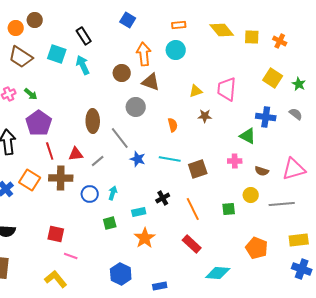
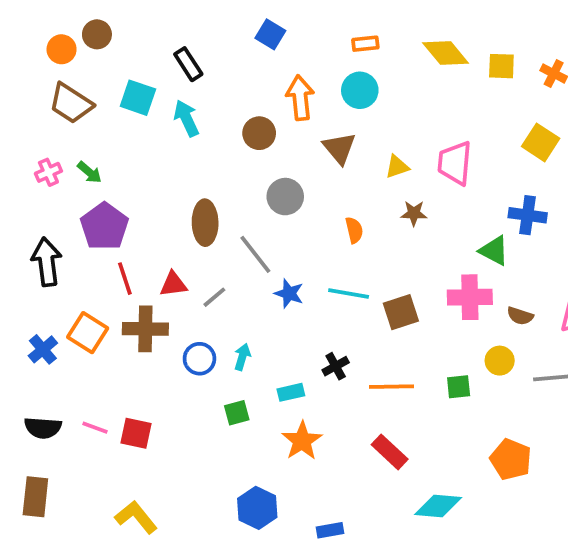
brown triangle: (151, 82) -> (339, 148), moved, turned 30
pink cross: (235, 161) -> (470, 297), size x1.6
orange line: (193, 209) -> (391, 387), turned -65
pink line: (71, 256) -> (95, 428), moved

